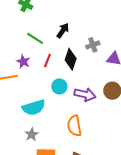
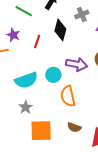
red line: (47, 60) -> (37, 41), moved
cyan circle: (59, 86) -> (53, 75), moved

